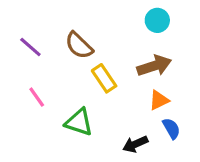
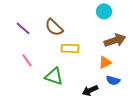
brown arrow: (154, 66) -> (115, 40), moved
yellow rectangle: (104, 78) -> (70, 48), turned -54
blue semicircle: (171, 128) -> (113, 80), turned 136

